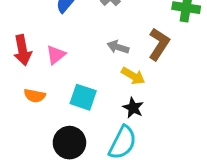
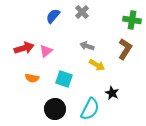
brown L-shape: (159, 44) -> (125, 49), moved
red arrow: (22, 50) -> (24, 48), turned -96
black star: (133, 108) -> (112, 93), moved

